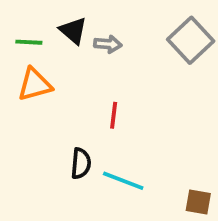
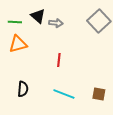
black semicircle: (81, 163) -> (23, 89), moved
brown square: (198, 202) -> (99, 94), moved

